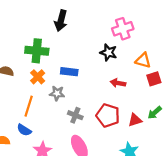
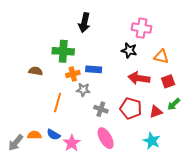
pink cross: (123, 29) -> (142, 28), turned 30
orange cross: (38, 77) -> (73, 74), moved, turned 32
red square: (154, 79) -> (168, 81), moved
red arrow: (118, 83) -> (139, 78), size x1.5
blue semicircle: (24, 130) -> (53, 135), moved

